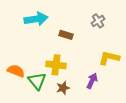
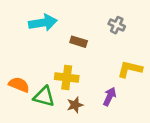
gray cross: (98, 21) -> (117, 25), turned -32
green triangle: (37, 81) -> (44, 97), turned -36

